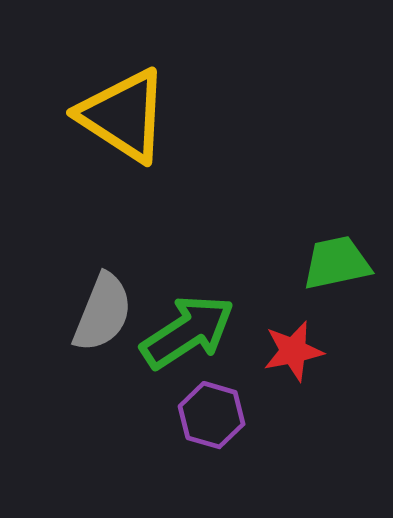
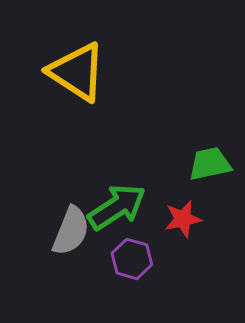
gray semicircle: (103, 313) -> (71, 231), moved

